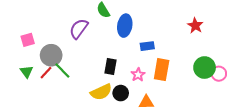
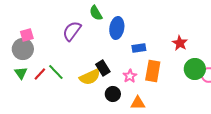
red star: (195, 26) -> (180, 43), moved
pink square: (28, 40) -> (27, 35), moved
gray circle: (51, 55) -> (23, 49), moved
black rectangle: (110, 66) -> (103, 68), turned -42
yellow semicircle: (101, 92) -> (90, 77), moved

